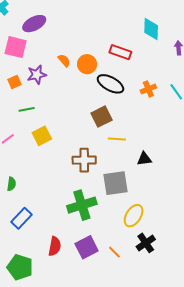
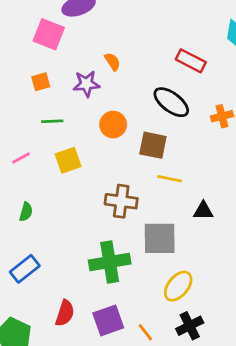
orange circle: (87, 64) -> (113, 125), moved
purple star: (37, 75) -> (86, 84), moved
brown square: (101, 117) -> (153, 145), turned 30
green semicircle: (11, 184) -> (26, 212), moved

